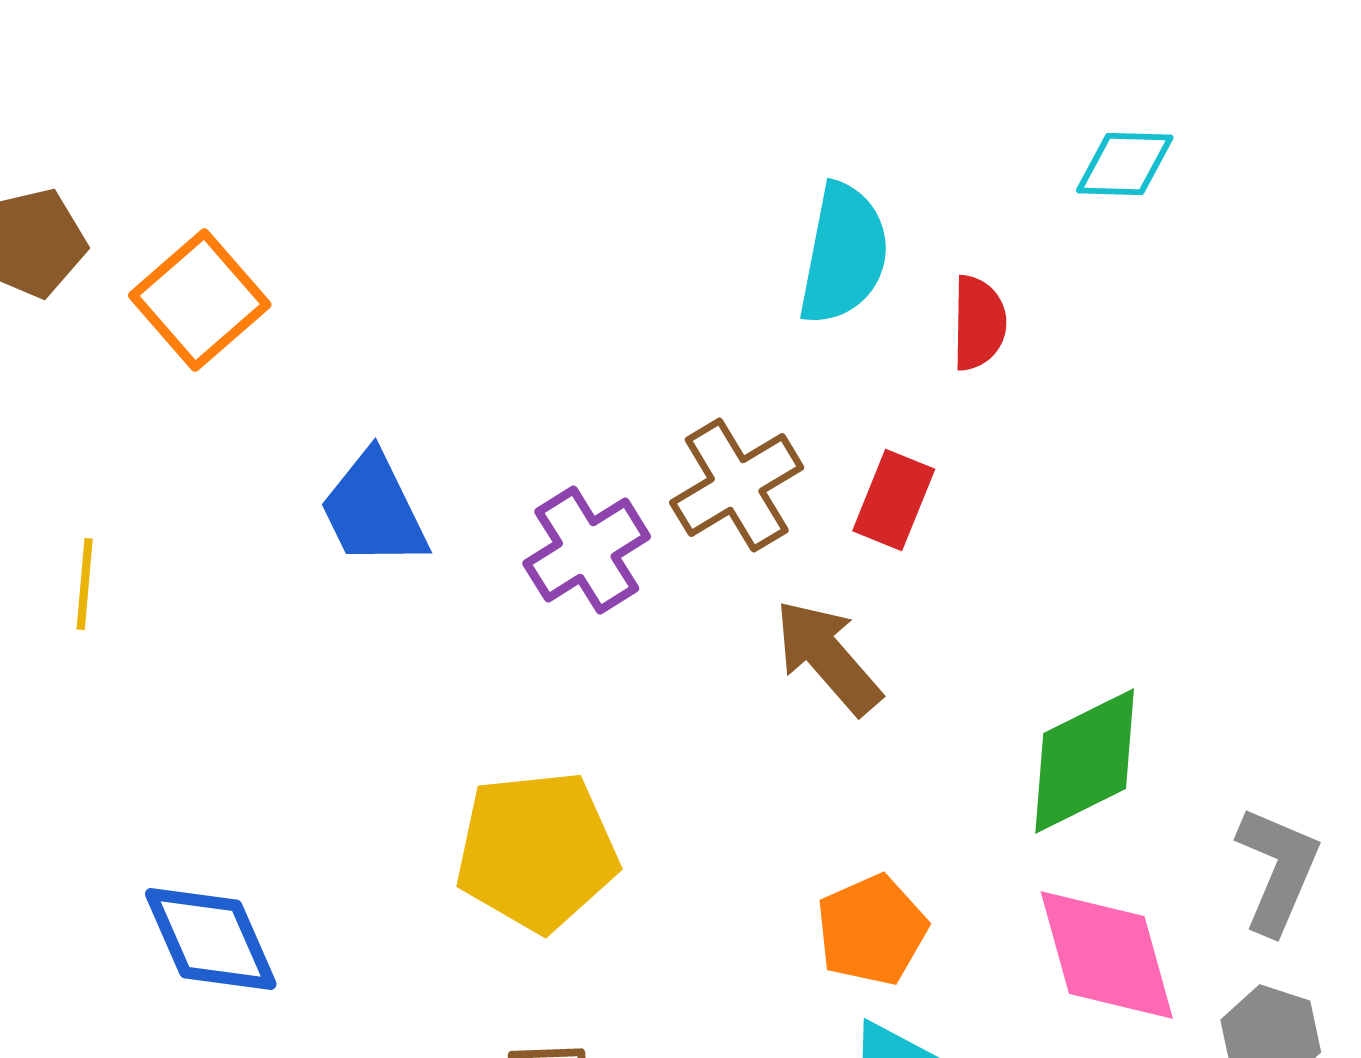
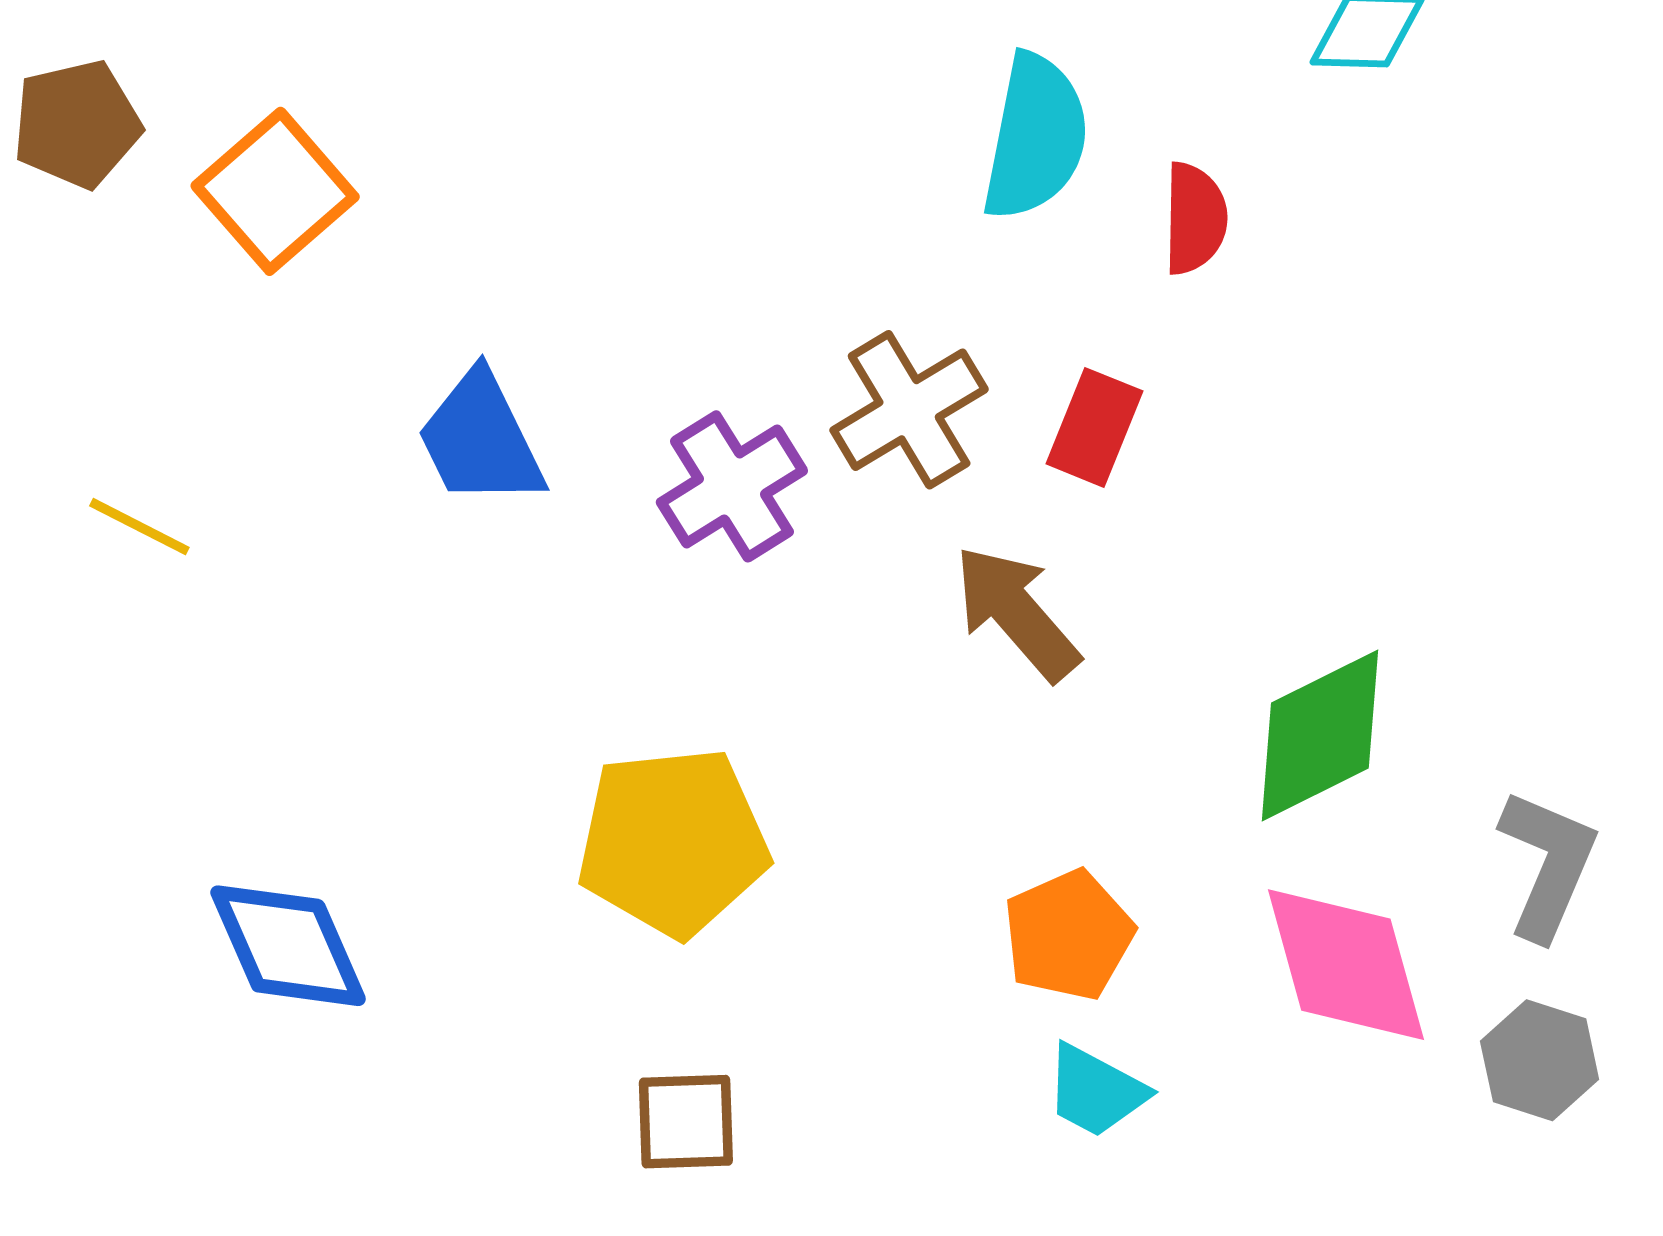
yellow line: (85, 584) -> (139, 527), turned -68

